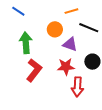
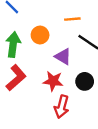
orange circle: (55, 29) -> (40, 35), moved

